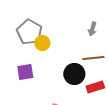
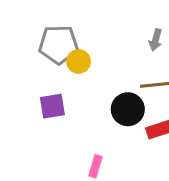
gray pentagon: (29, 32) -> (59, 45), turned -30

